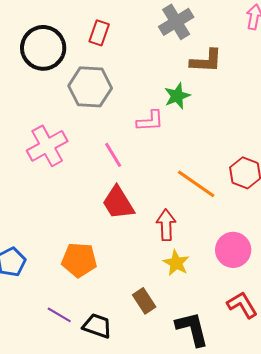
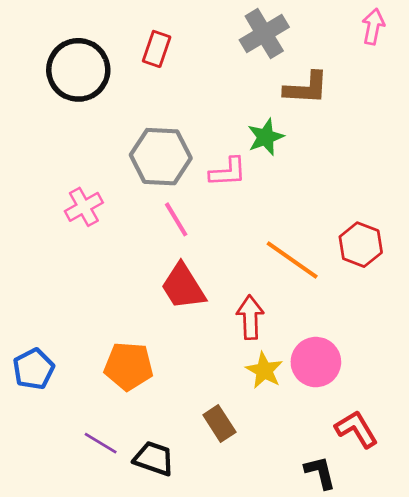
gray hexagon: (90, 87) -> (161, 157), moved
pink cross: (47, 146) -> (84, 207), size x0.7
pink circle: (233, 250) -> (316, 362), moved
black L-shape: (192, 329) -> (320, 472), moved, size x0.7

